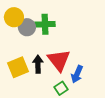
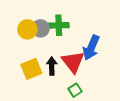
yellow circle: (14, 17) -> (27, 29), moved
blue arrow: (77, 74) -> (91, 48), moved, size x1.4

